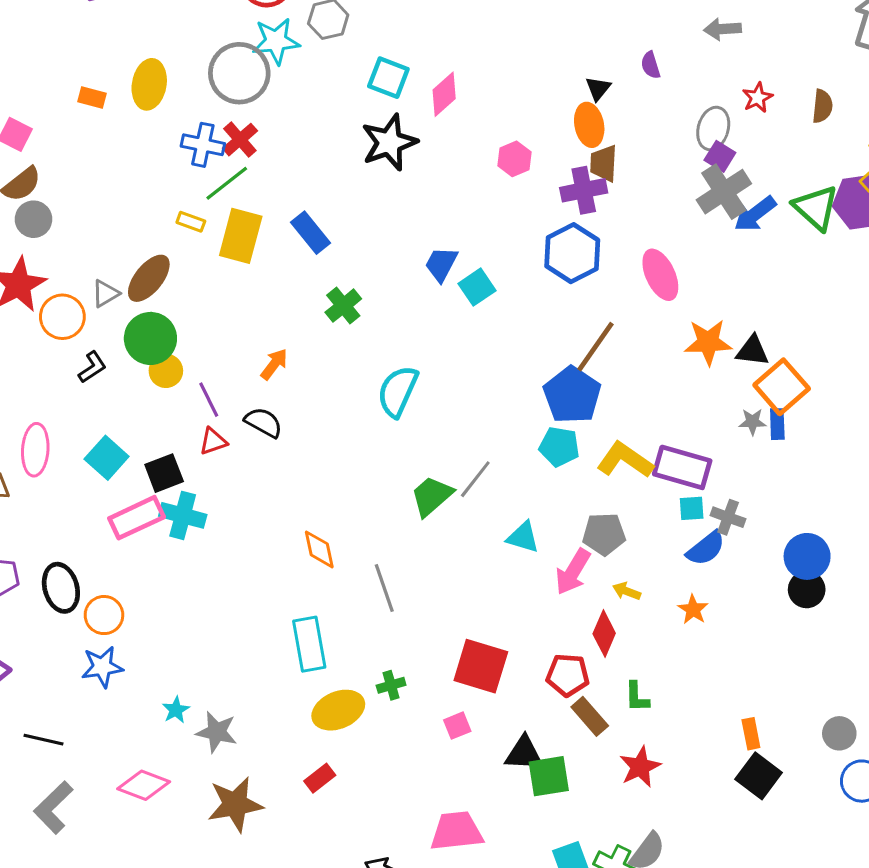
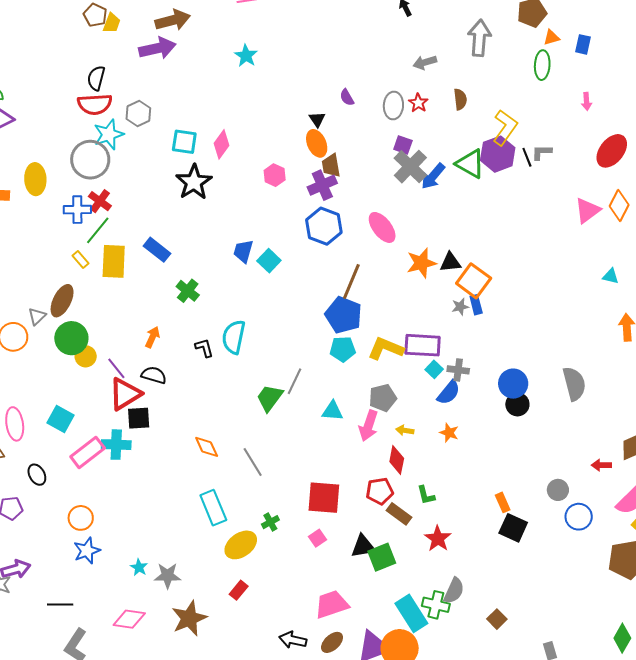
gray arrow: (722, 29) -> (425, 62), moved
gray ellipse: (713, 129) -> (393, 105), moved
yellow rectangle: (191, 222) -> (80, 259), turned 42
black L-shape: (92, 367) -> (204, 348), moved, turned -60
red triangle: (213, 441) -> (125, 394), size x1.8
black square: (164, 473) -> (139, 418), moved, turned 30
cyan square: (692, 508) -> (434, 369), turned -30
black ellipse: (61, 588) -> (37, 475), moved, size x0.7

